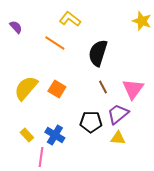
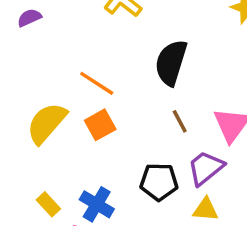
purple semicircle: (16, 27) -> (29, 18), turned -72
orange line: (55, 43) -> (97, 83), moved
orange square: (57, 89) -> (100, 125), turned 30

